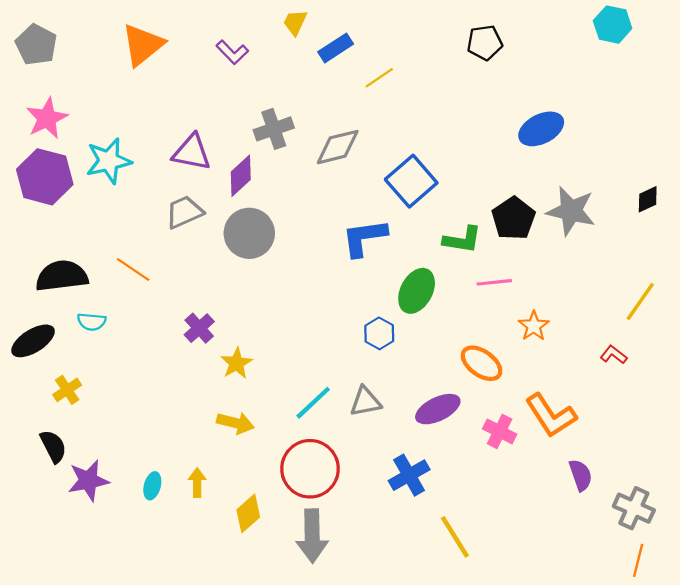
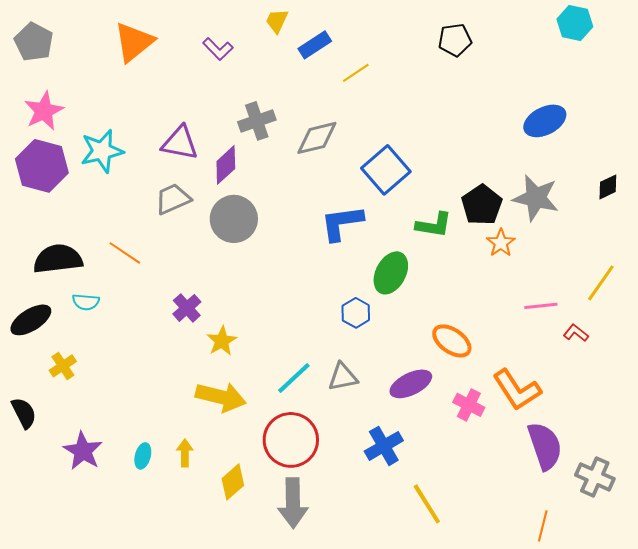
blue ellipse: (541, 129) -> (545, 121), moved
pink line: (494, 282) -> (541, 306), moved
orange star: (534, 326) -> (501, 243), moved
yellow arrow: (235, 423) -> (221, 397), size x1.4
black semicircle: (53, 446) -> (24, 413), moved
purple semicircle: (581, 475) -> (545, 446), size x1.6
purple star: (88, 480) -> (83, 451), turned -30
orange line: (638, 560) -> (543, 526), moved

